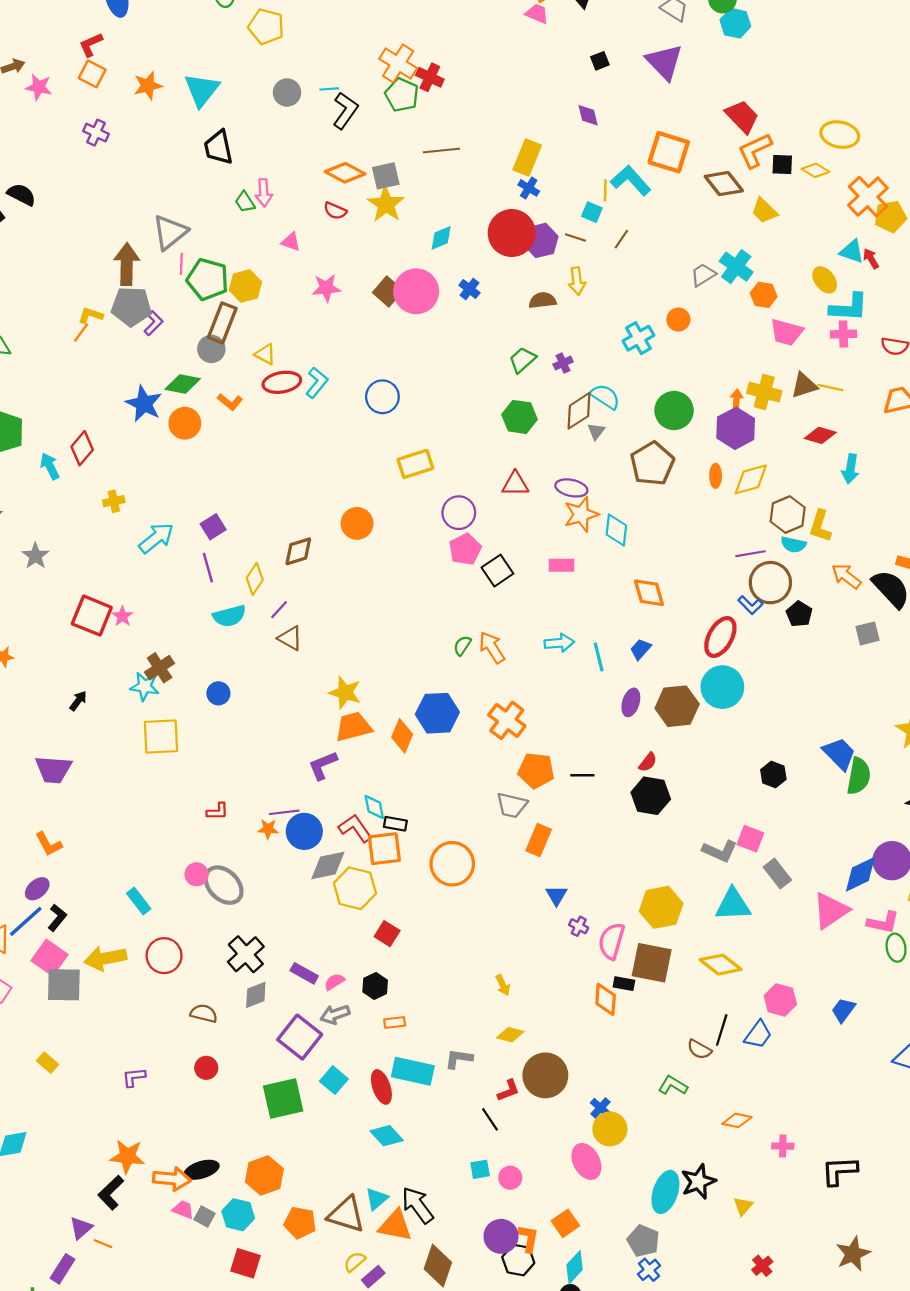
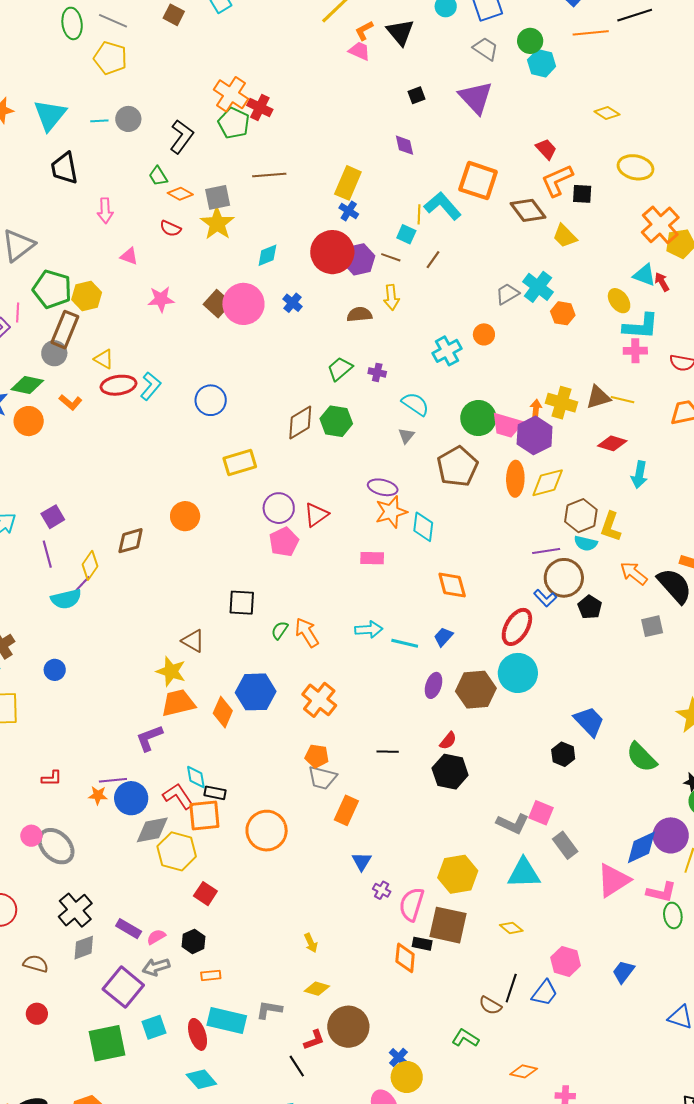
cyan line: (329, 89) -> (99, 121), moved
red trapezoid: (742, 117) -> (546, 149), size x0.7
yellow diamond: (815, 170) -> (607, 113), moved
orange diamond: (345, 173) -> (180, 194), size x0.7
green trapezoid: (245, 202) -> (158, 176), moved
pink line: (181, 264) -> (18, 313), moved
pink trapezoid: (786, 332) -> (507, 425), moved
purple cross: (563, 363) -> (377, 372), turned 36
brown diamond: (579, 411) -> (300, 423), moved
orange ellipse: (716, 476) -> (515, 479), size x1.6
red triangle: (515, 484) -> (316, 515), moved, turned -36
black square: (497, 571) -> (242, 603), moved, turned 36
purple line: (279, 610) -> (82, 584), moved
brown triangle: (290, 638) -> (193, 641), moved
cyan line: (599, 657) -> (405, 643), turned -64
blue trapezoid: (839, 754) -> (589, 721), moved
orange pentagon: (536, 770) -> (317, 756), moved, size x0.7
green semicircle: (859, 776) -> (642, 757), turned 124
yellow diamond: (721, 965) -> (511, 928), size x0.6
cyan square: (334, 1080) -> (154, 1027), turned 30

